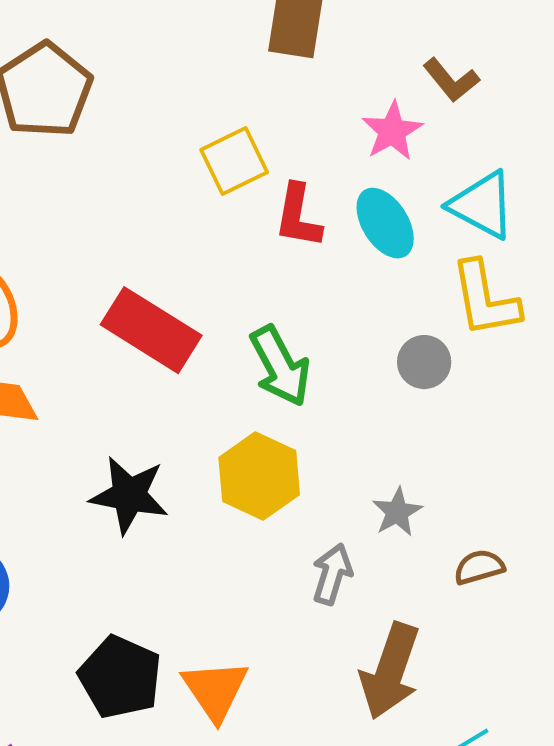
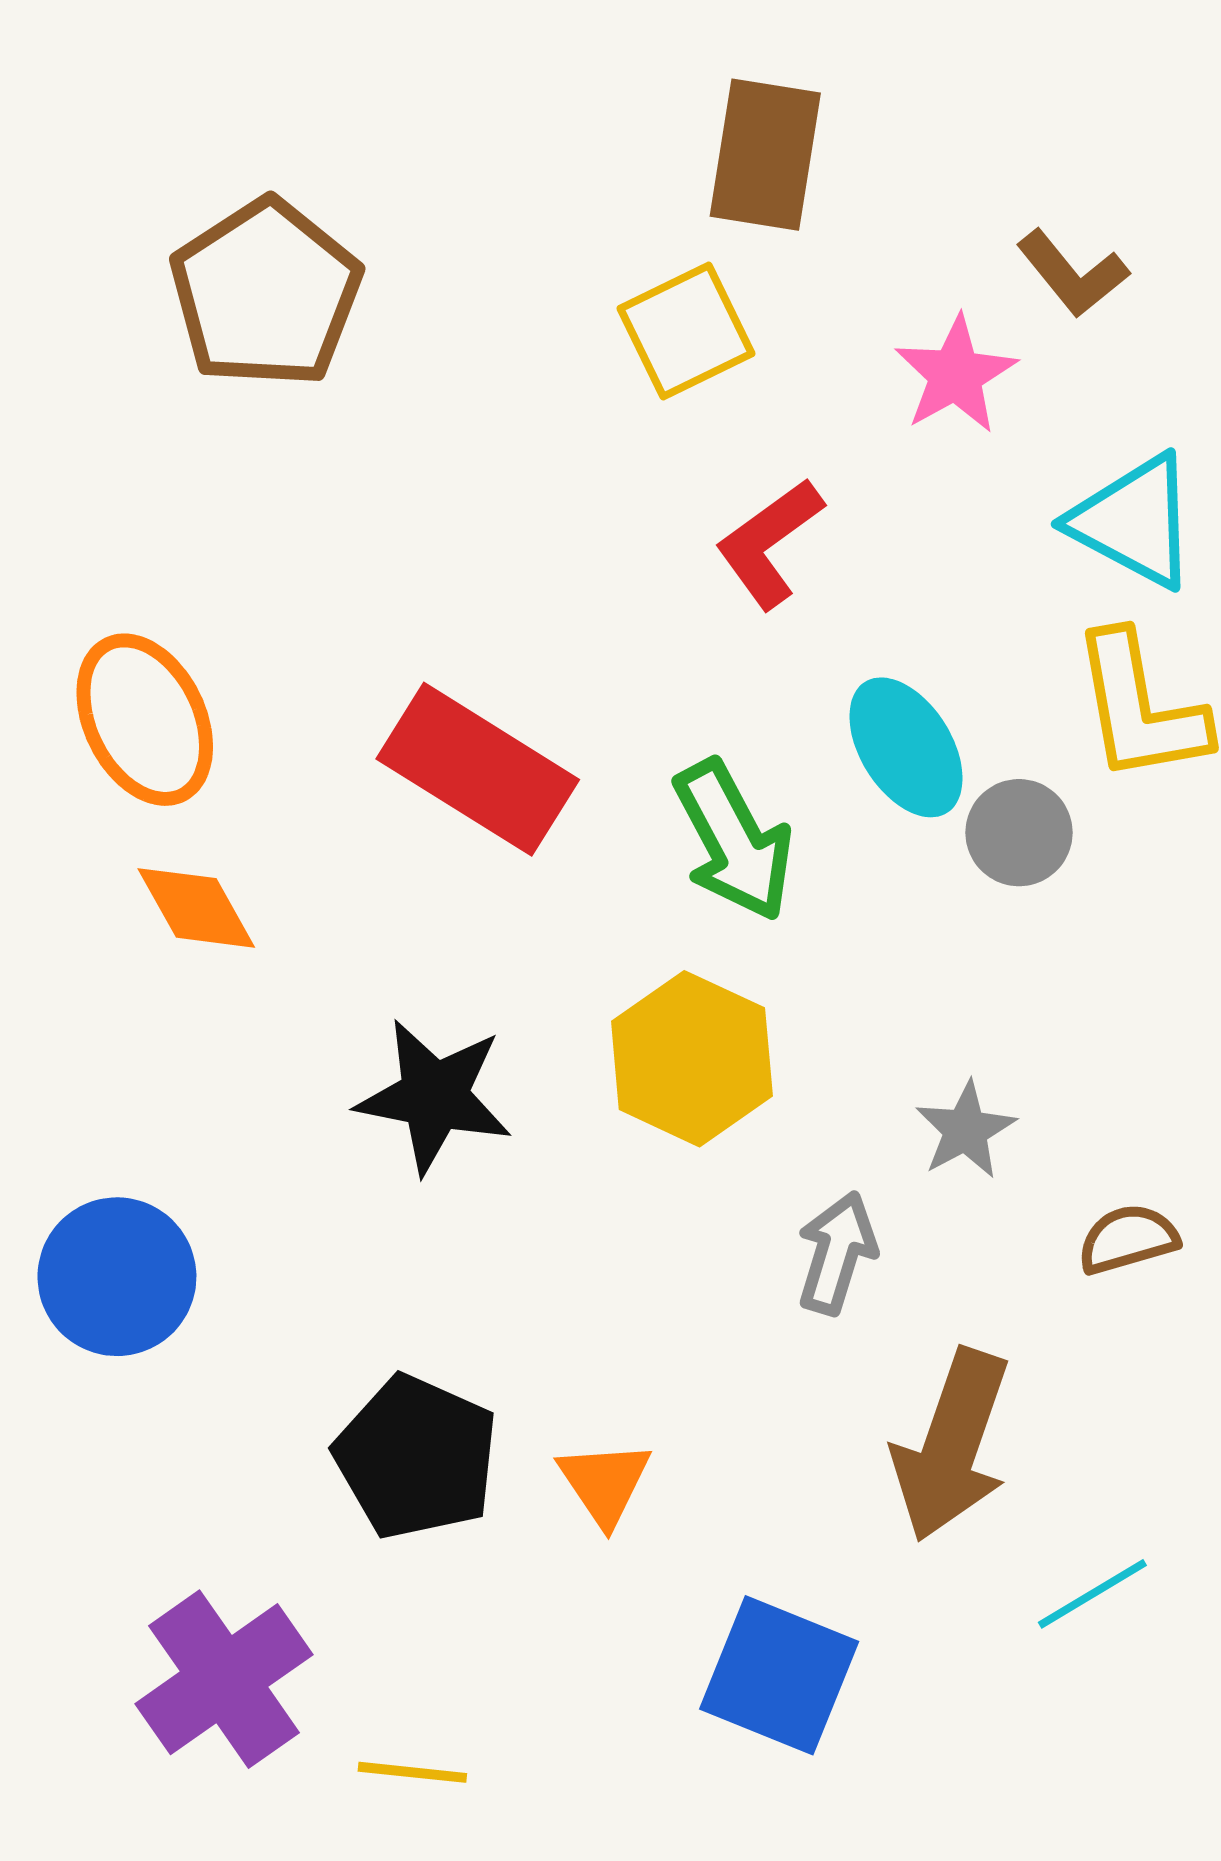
yellow square: (234, 161) -> (686, 331), moved
red L-shape: (298, 216) -> (769, 543), turned 44
cyan ellipse: (385, 223) -> (906, 747), moved
orange triangle: (215, 690) -> (605, 1483), size x0.7

